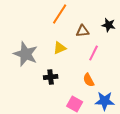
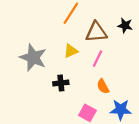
brown triangle: (83, 31) -> (96, 32), size x1.5
pink line: (94, 53) -> (97, 59), moved

